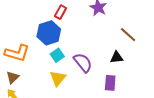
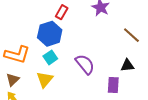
cyan square: (57, 55) -> (50, 57), moved
black triangle: (117, 57) -> (127, 65), moved
yellow triangle: (58, 78) -> (45, 79), moved

